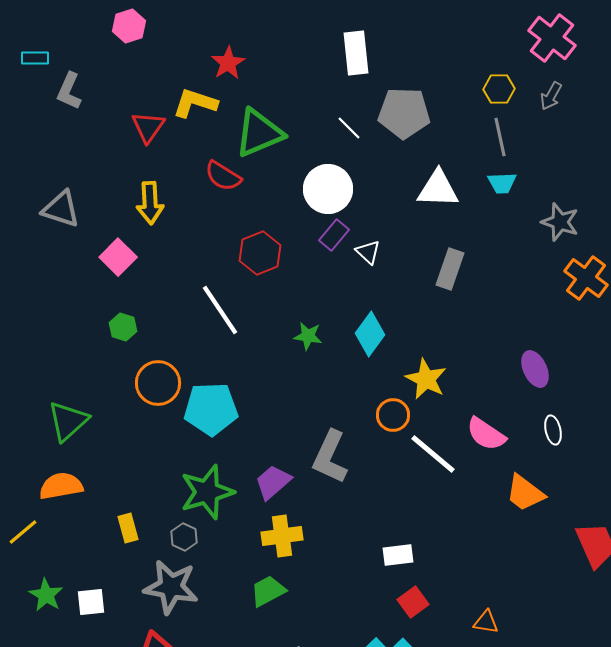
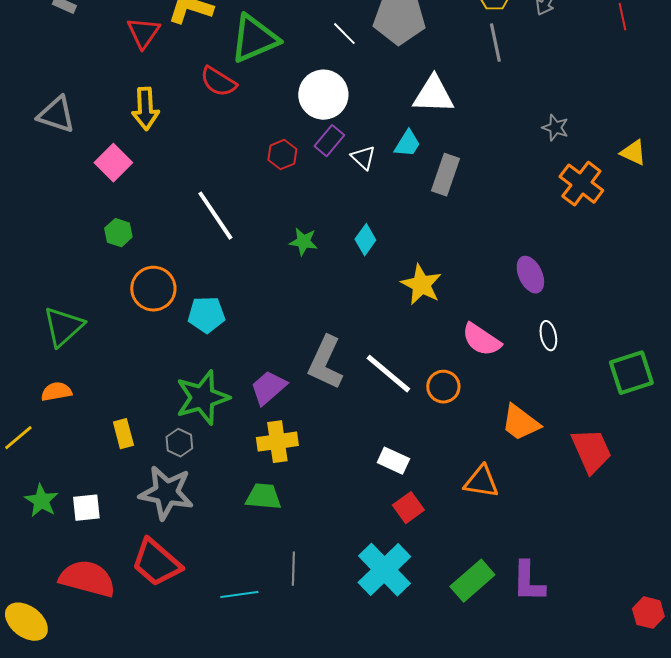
cyan trapezoid: (502, 183) -> (407, 144), moved, turned -56
gray star: (560, 222) -> (555, 128), size x0.7
red hexagon: (260, 253) -> (282, 155), moved, size x0.7
cyan diamond: (370, 334) -> (365, 240), size x0.7
cyan pentagon: (211, 409) -> (206, 315), size x0.7
orange circle: (393, 415) -> (443, 387), moved
white line: (433, 454) -> (388, 374), moved
orange semicircle: (61, 486) -> (56, 392), size x0.7
orange trapezoid: (525, 493) -> (520, 423), moved
white rectangle: (398, 555) -> (393, 461), turned 32
green trapezoid: (268, 591) -> (263, 497), turned 33
orange triangle: (486, 622) -> (481, 482), moved, size x1.4

